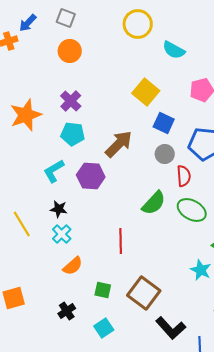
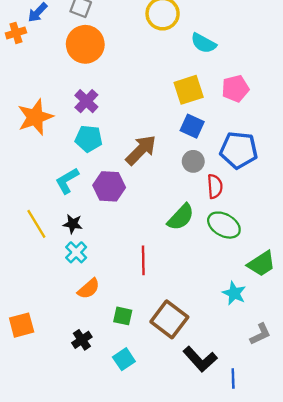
orange circle: (70, 51) -> (85, 44), size x1.4
yellow square: (146, 92) -> (189, 90), moved, turned 32
yellow line: (22, 224) -> (36, 224), moved

